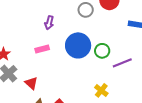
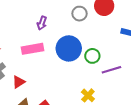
pink rectangle: (42, 49) -> (33, 49), size x1.5
red triangle: (31, 83) -> (19, 82), turned 40

